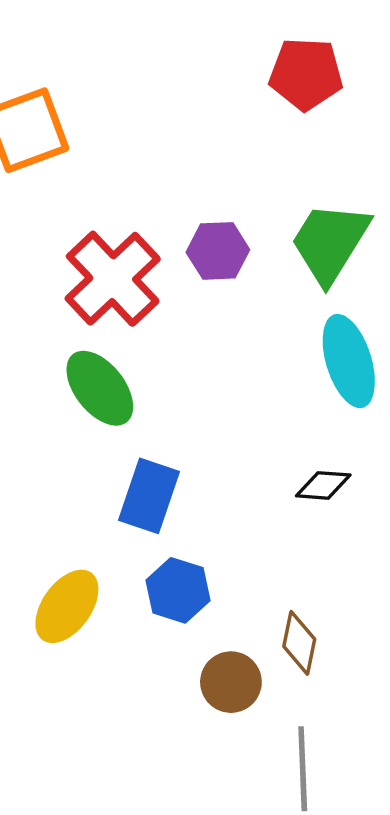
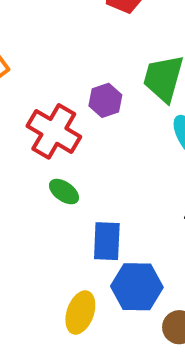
green ellipse: (100, 388) -> (64, 192), size x0.7
blue hexagon: (178, 590) -> (137, 287), size x1.4

